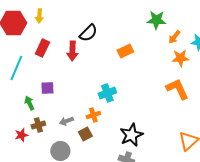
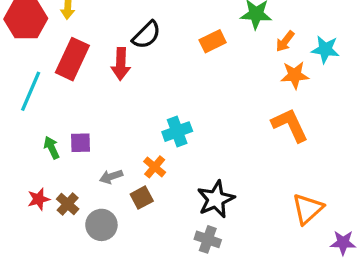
red rectangle: (42, 48) -> (72, 59), size x1.4
orange rectangle: (125, 51) -> (213, 41), moved
purple square: (47, 88) -> (81, 143), moved
orange cross: (93, 115) -> (155, 167), turned -32
brown cross: (38, 125) -> (68, 204), moved, turned -32

